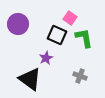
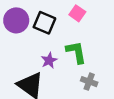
black square: (57, 35) -> (44, 23), moved
green L-shape: (84, 38) -> (76, 52), moved

